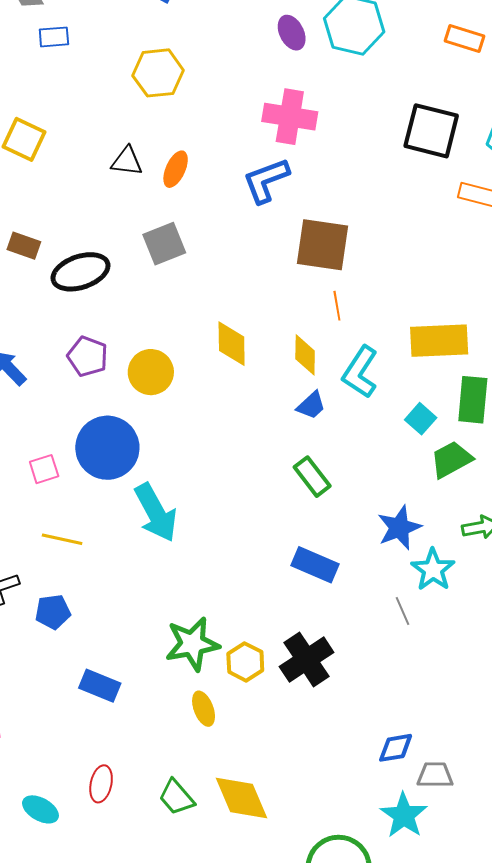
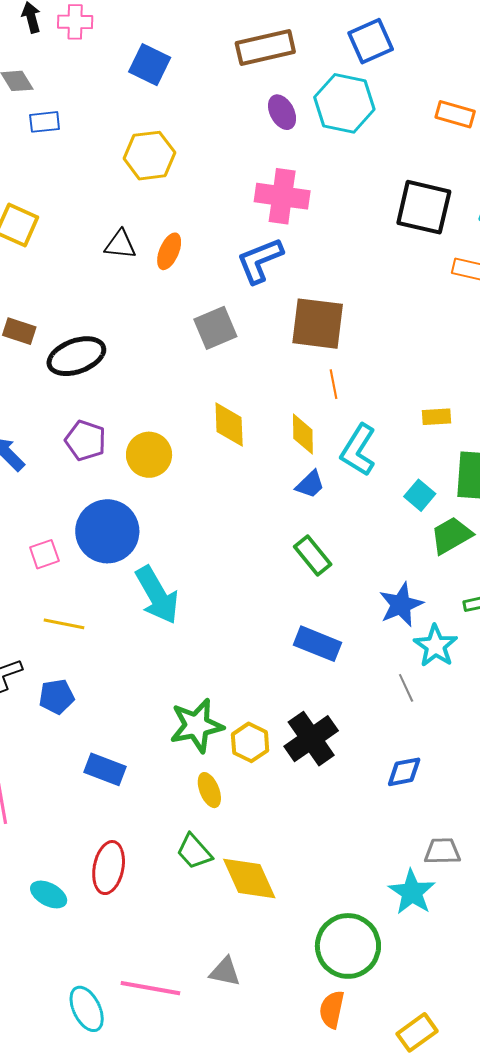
gray square: (164, 244) -> (215, 328), moved
yellow rectangle: (439, 341) -> (437, 417), size x0.5
blue diamond: (396, 748) -> (404, 772), moved
red ellipse: (101, 784) -> (109, 868), size x1.4
green trapezoid: (176, 797) -> (194, 852), moved

